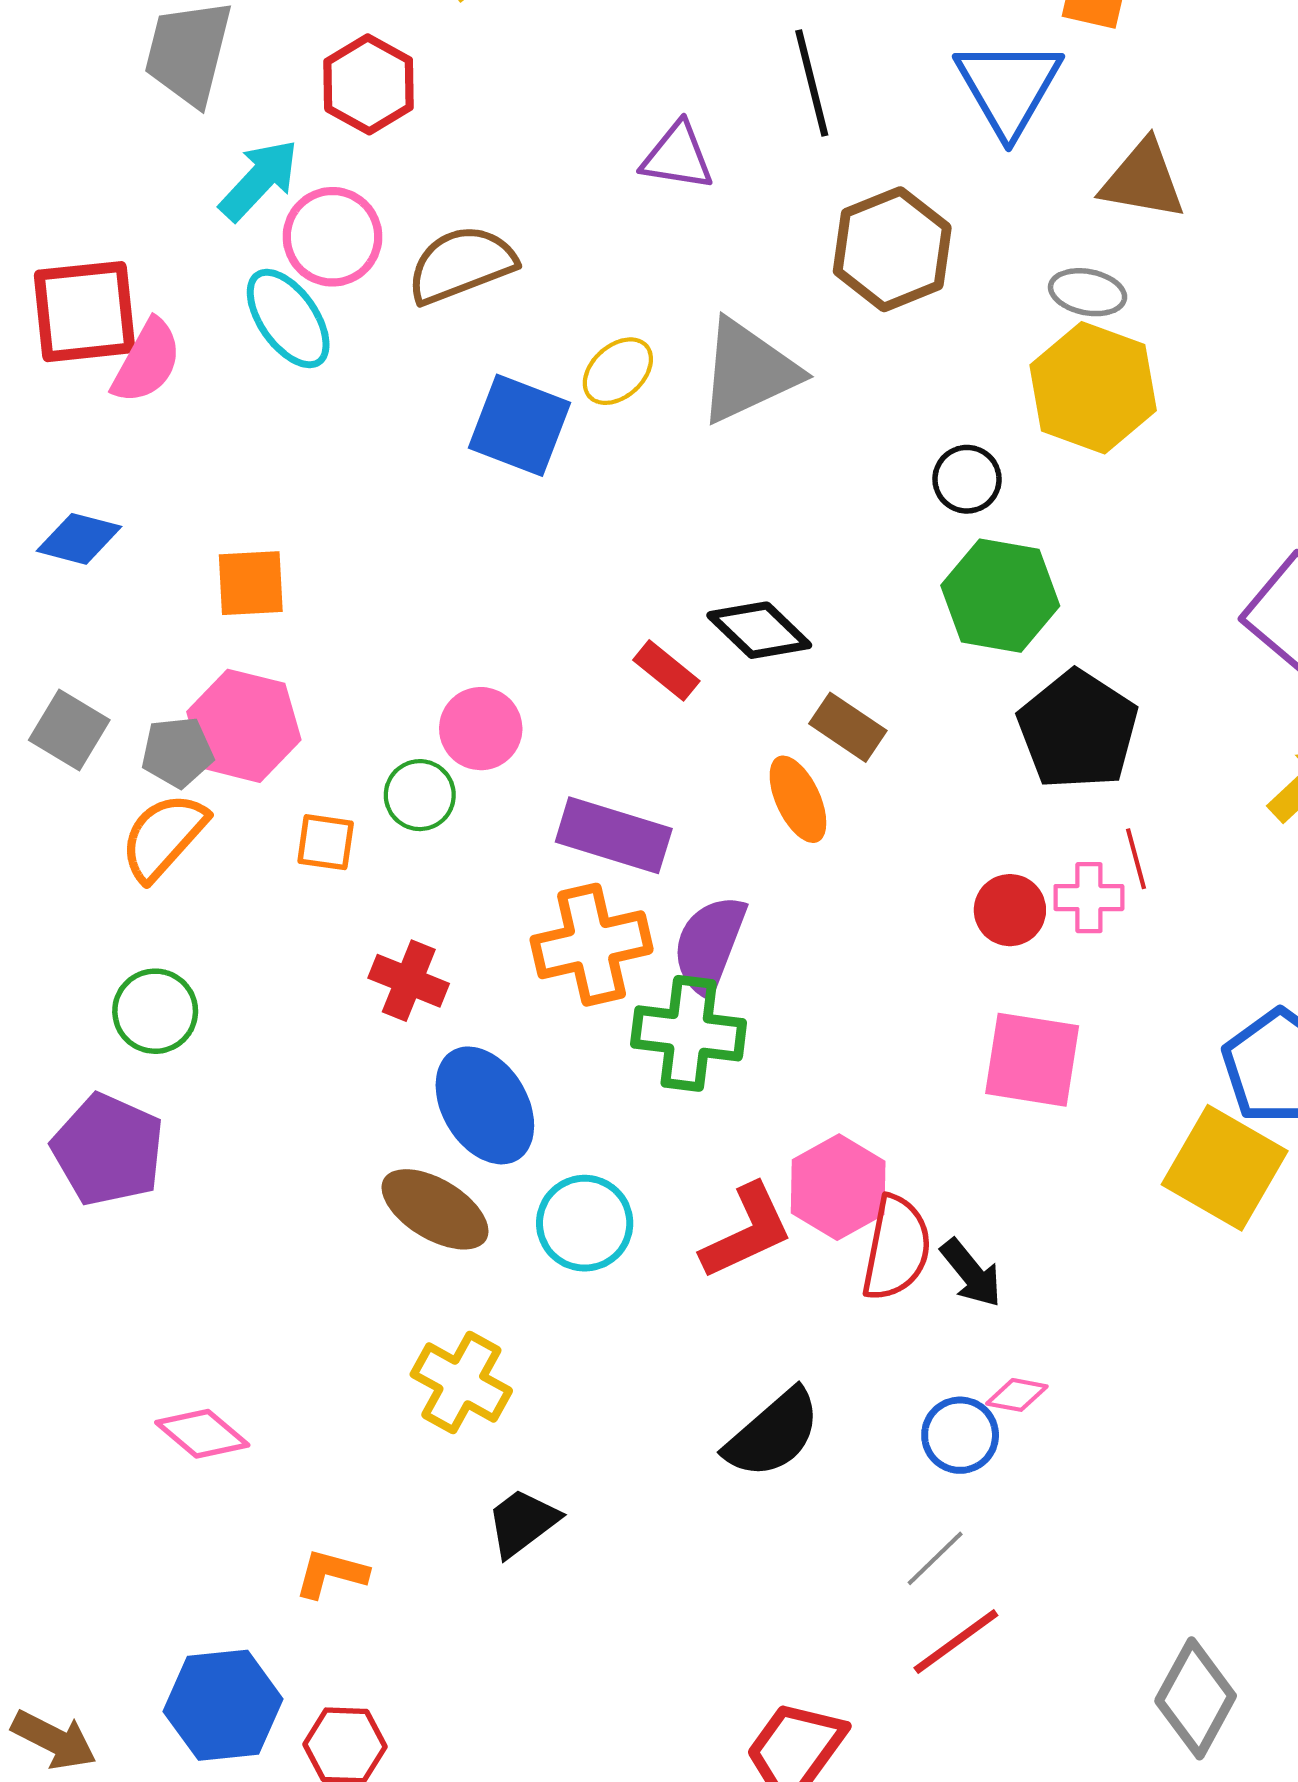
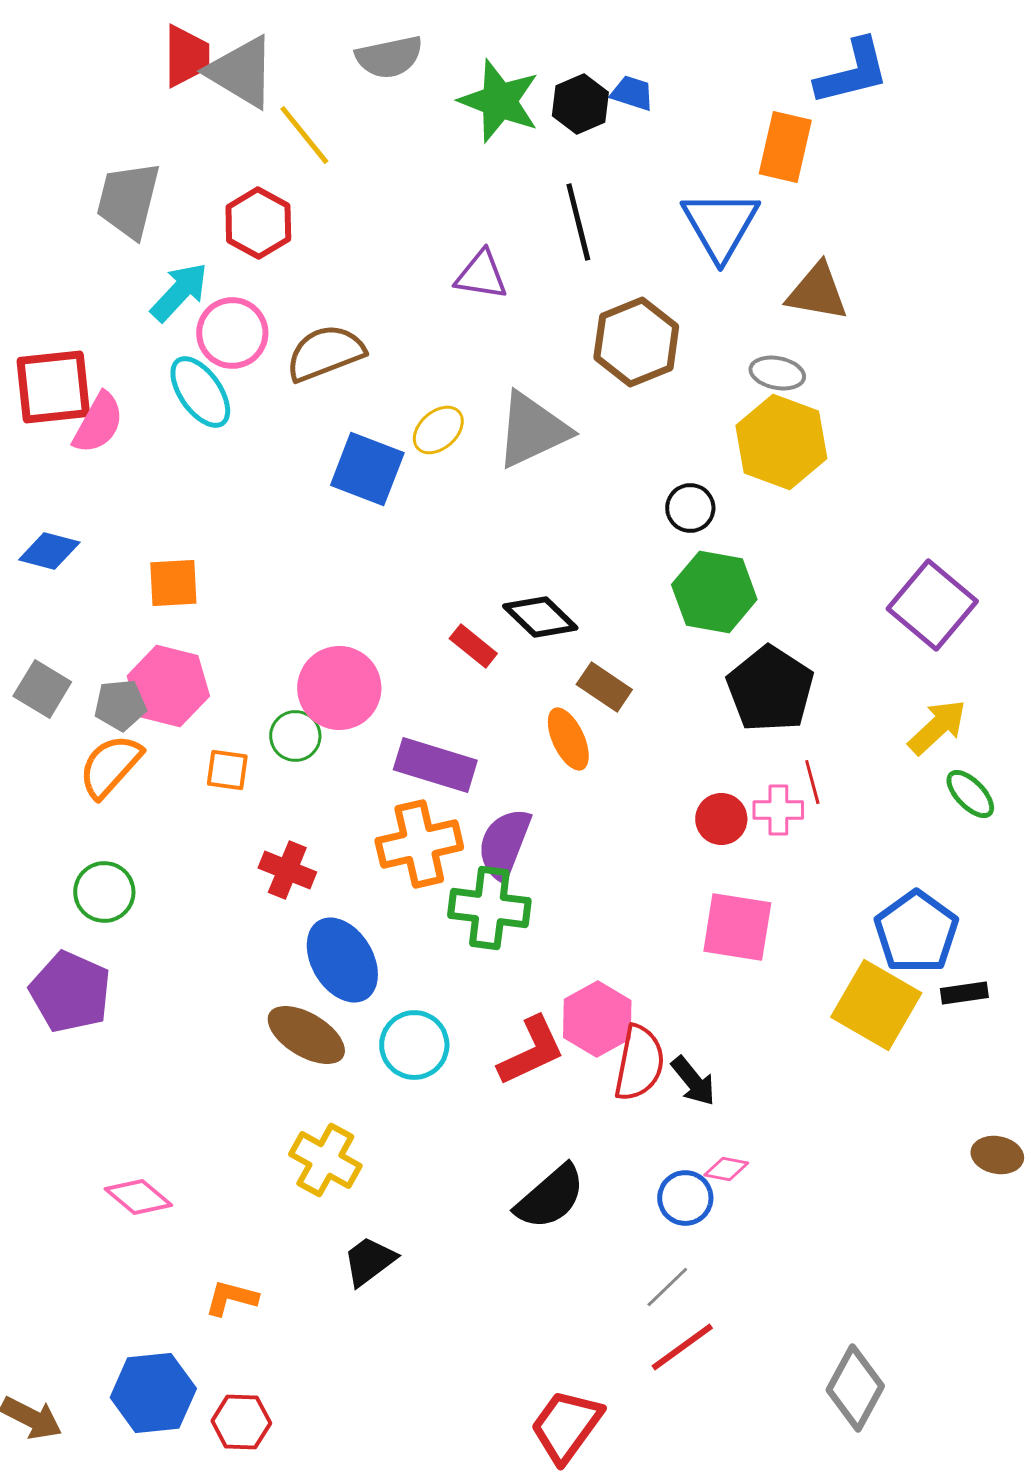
pink circle: (481, 729) -> (339, 688), size x1.4

